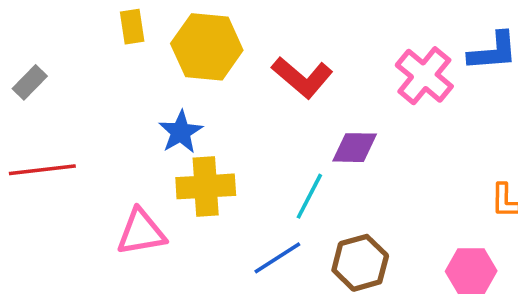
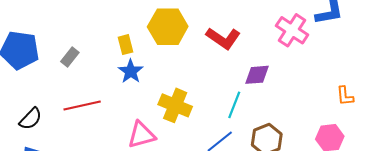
yellow rectangle: (132, 27) -> (125, 45), moved
blue star: (181, 132) -> (131, 71), moved
yellow cross: (206, 186) -> (175, 105), turned 32

